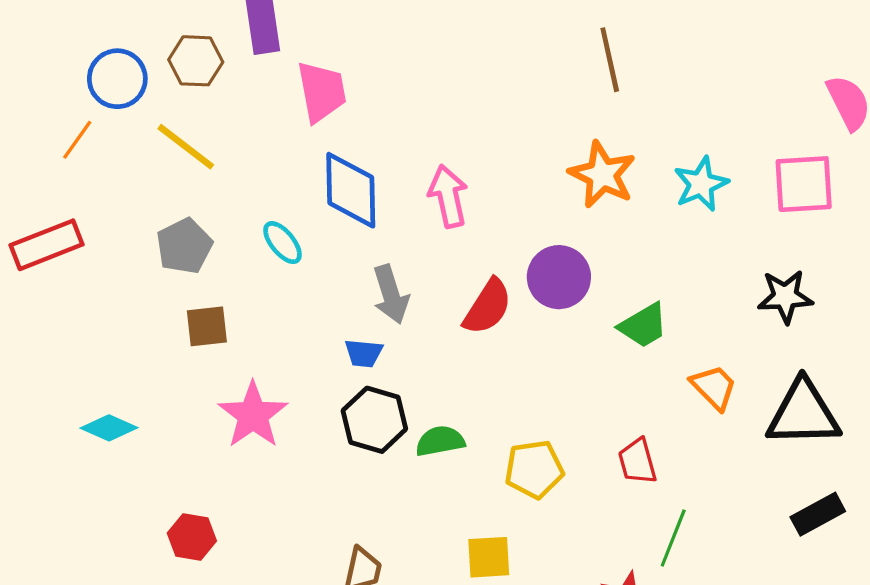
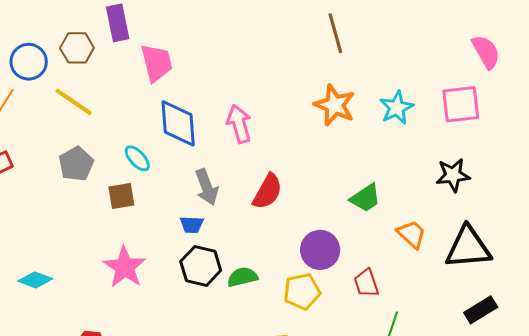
purple circle: (559, 277) -> (320, 250), moved
brown square: (207, 326) -> (121, 196), moved

